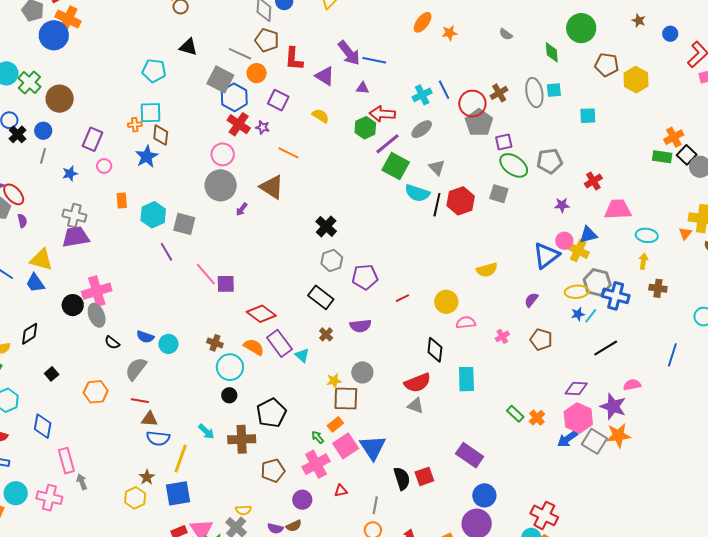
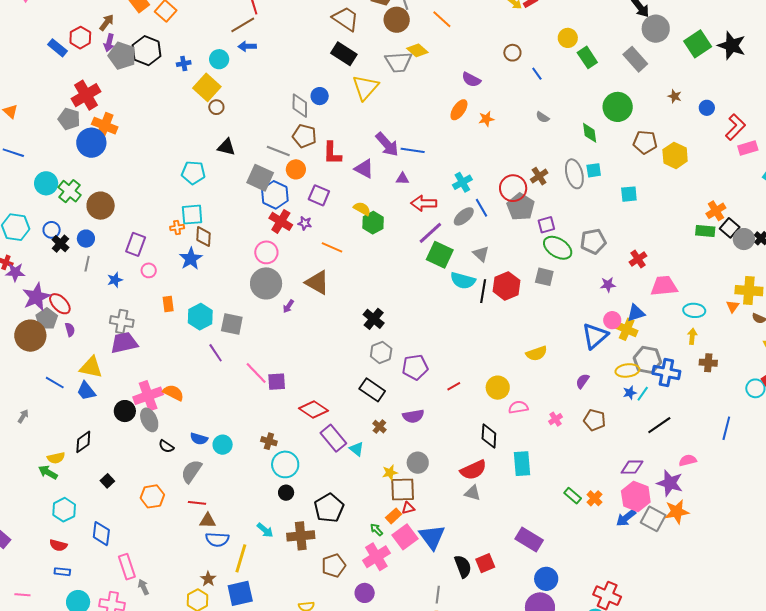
blue line: (444, 90) -> (481, 208), moved
green hexagon: (365, 128) -> (373, 223), moved
orange semicircle: (254, 347) -> (173, 393), moved
red triangle: (341, 491) -> (408, 508), moved

